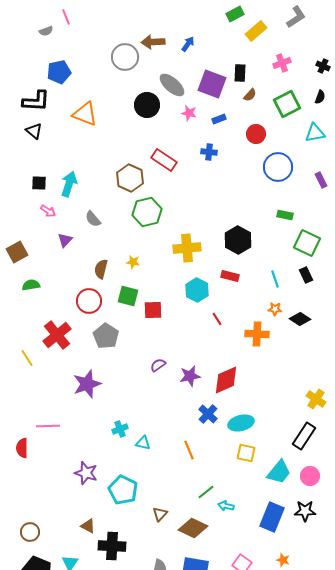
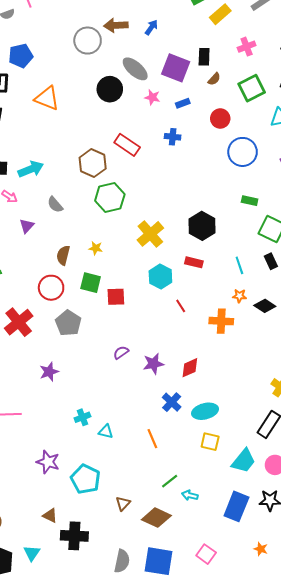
cyan arrow: (69, 184) -> (31, 169), turned 50
yellow cross: (187, 248) -> (150, 234), turned -36
red diamond: (226, 380) -> (190, 368), size x0.7
purple star: (87, 384) -> (49, 372), size x0.7
orange star: (283, 560) -> (261, 549), moved

